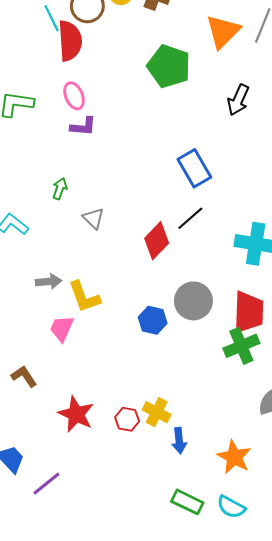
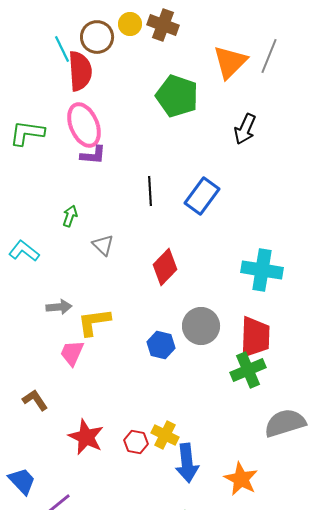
pink ellipse: (74, 96) -> (84, 125), size x1.6
blue rectangle: (194, 168) -> (202, 196), turned 66
black line: (190, 218) -> (150, 191), moved, turned -52
yellow L-shape: (84, 297) -> (94, 322), turned 102
blue arrow: (179, 441) -> (187, 463), size x1.5

